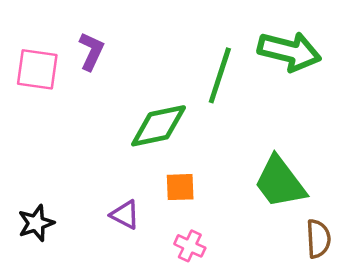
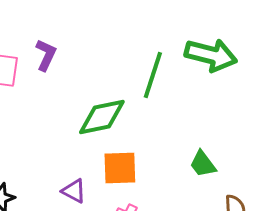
green trapezoid: (280, 182) -> (203, 164), size x0.6
orange square: (180, 187) -> (120, 168), size x1.4

